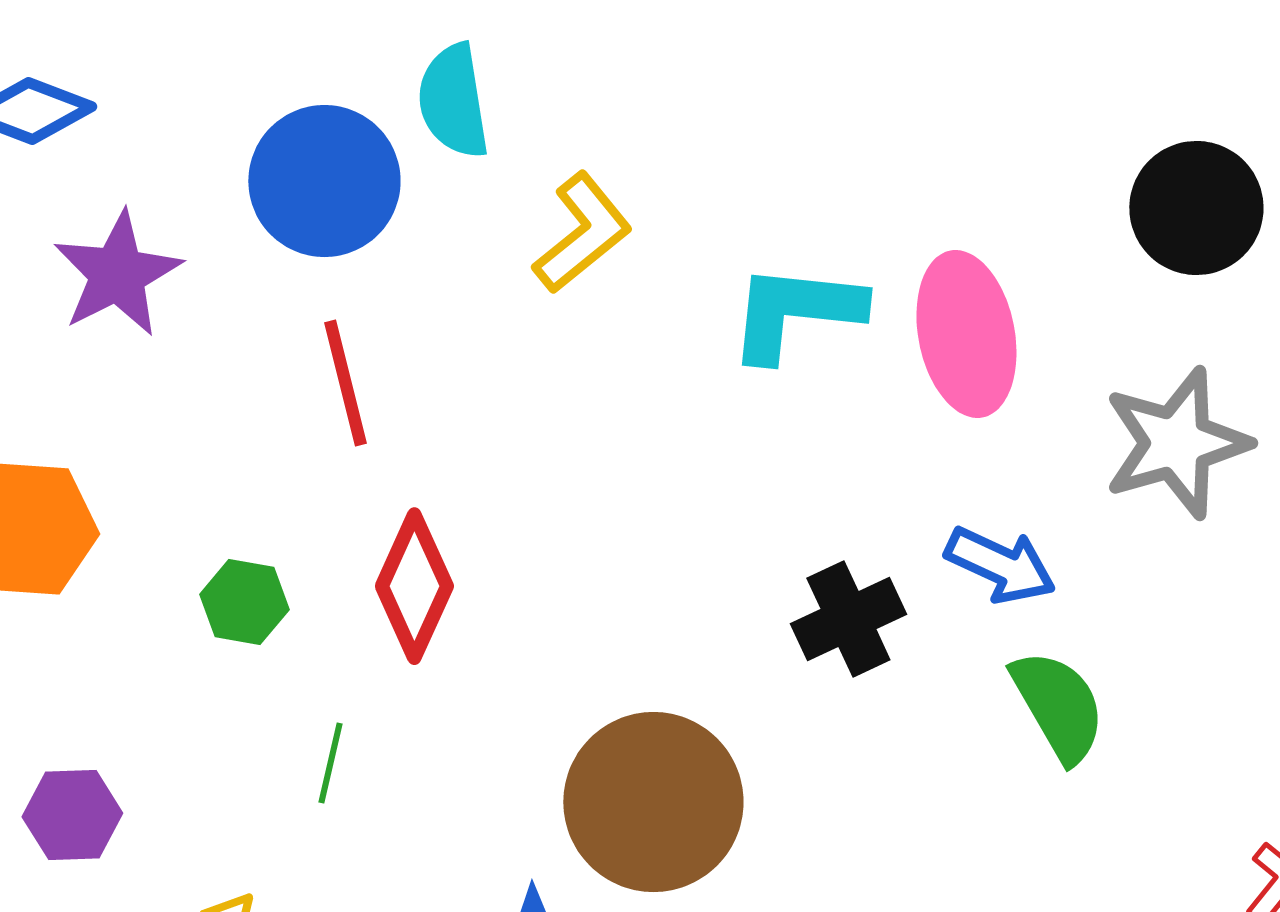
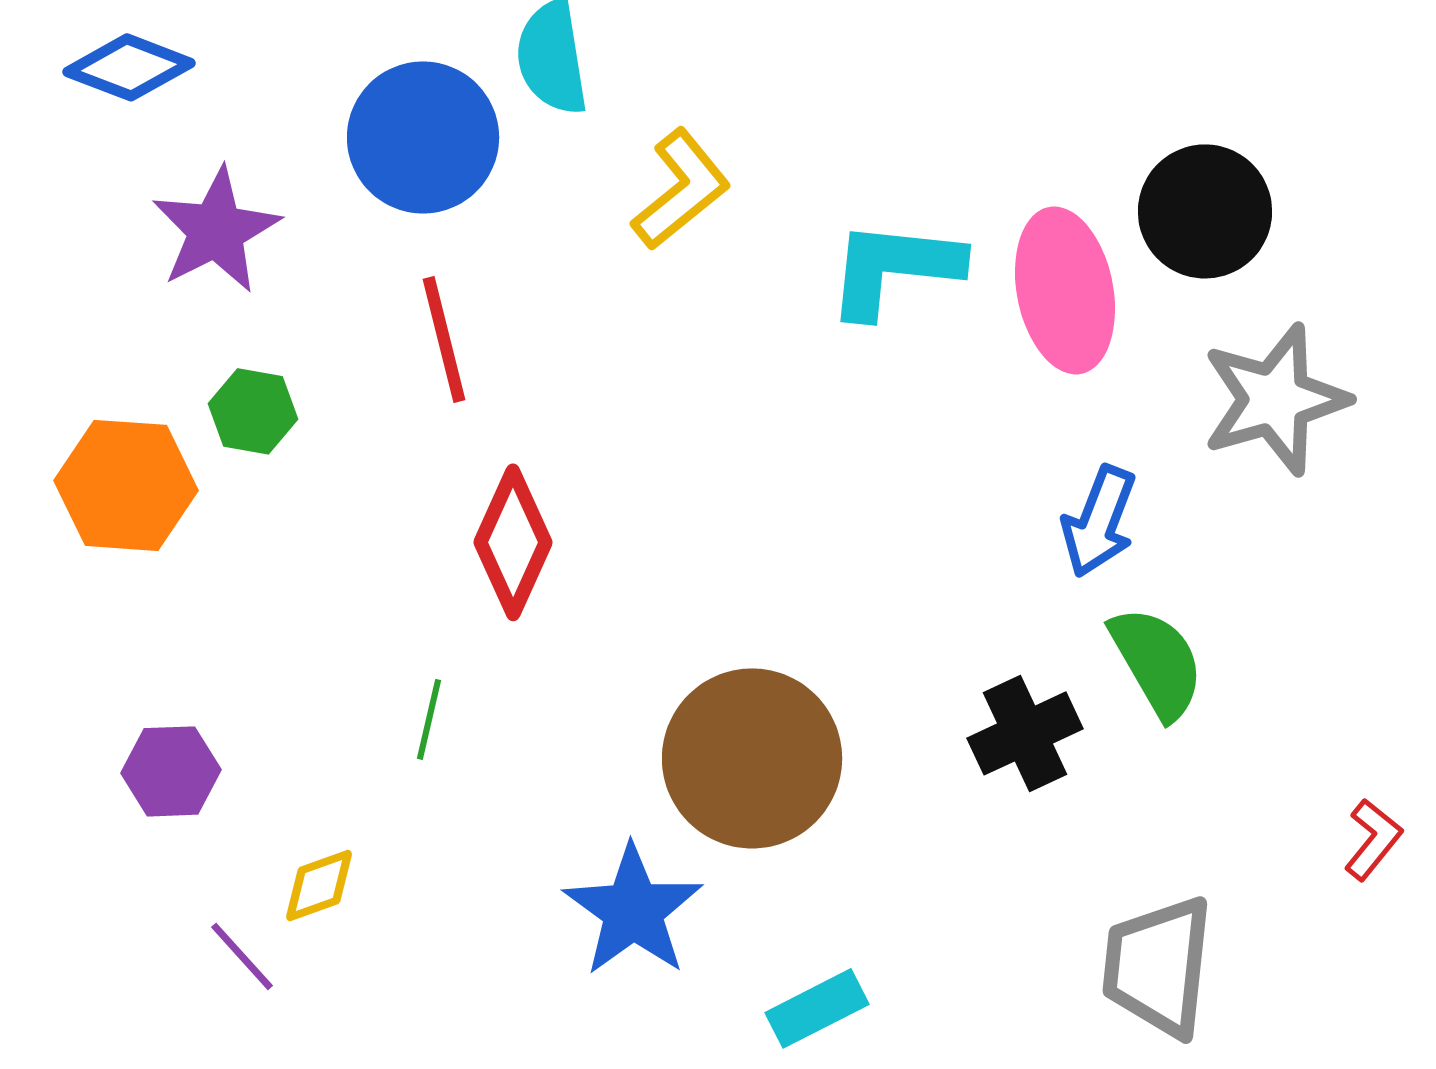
black circle: (1196, 208) -> (1205, 211), moved
blue arrow: (1000, 565) -> (1099, 521), turned 86
green hexagon: (244, 602) -> (253, 411), moved
black cross: (848, 619) -> (1025, 733), moved

